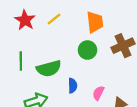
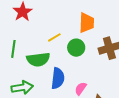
yellow line: (54, 19) -> (54, 37), moved
blue semicircle: (73, 86) -> (58, 78), size x1.5

